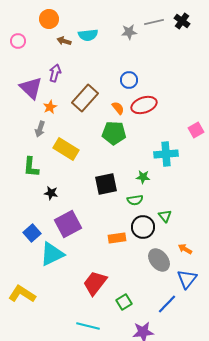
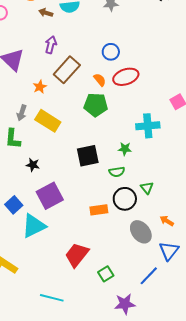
purple arrow: (55, 73) -> (51, 45), moved
orange star: (50, 107) -> (40, 87), moved
gray arrow: (40, 129) -> (22, 113), moved
cyan line: (88, 326) -> (52, 298), moved

